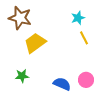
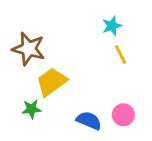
brown star: (20, 18) -> (29, 49), moved
yellow trapezoid: (35, 43) -> (52, 82), moved

